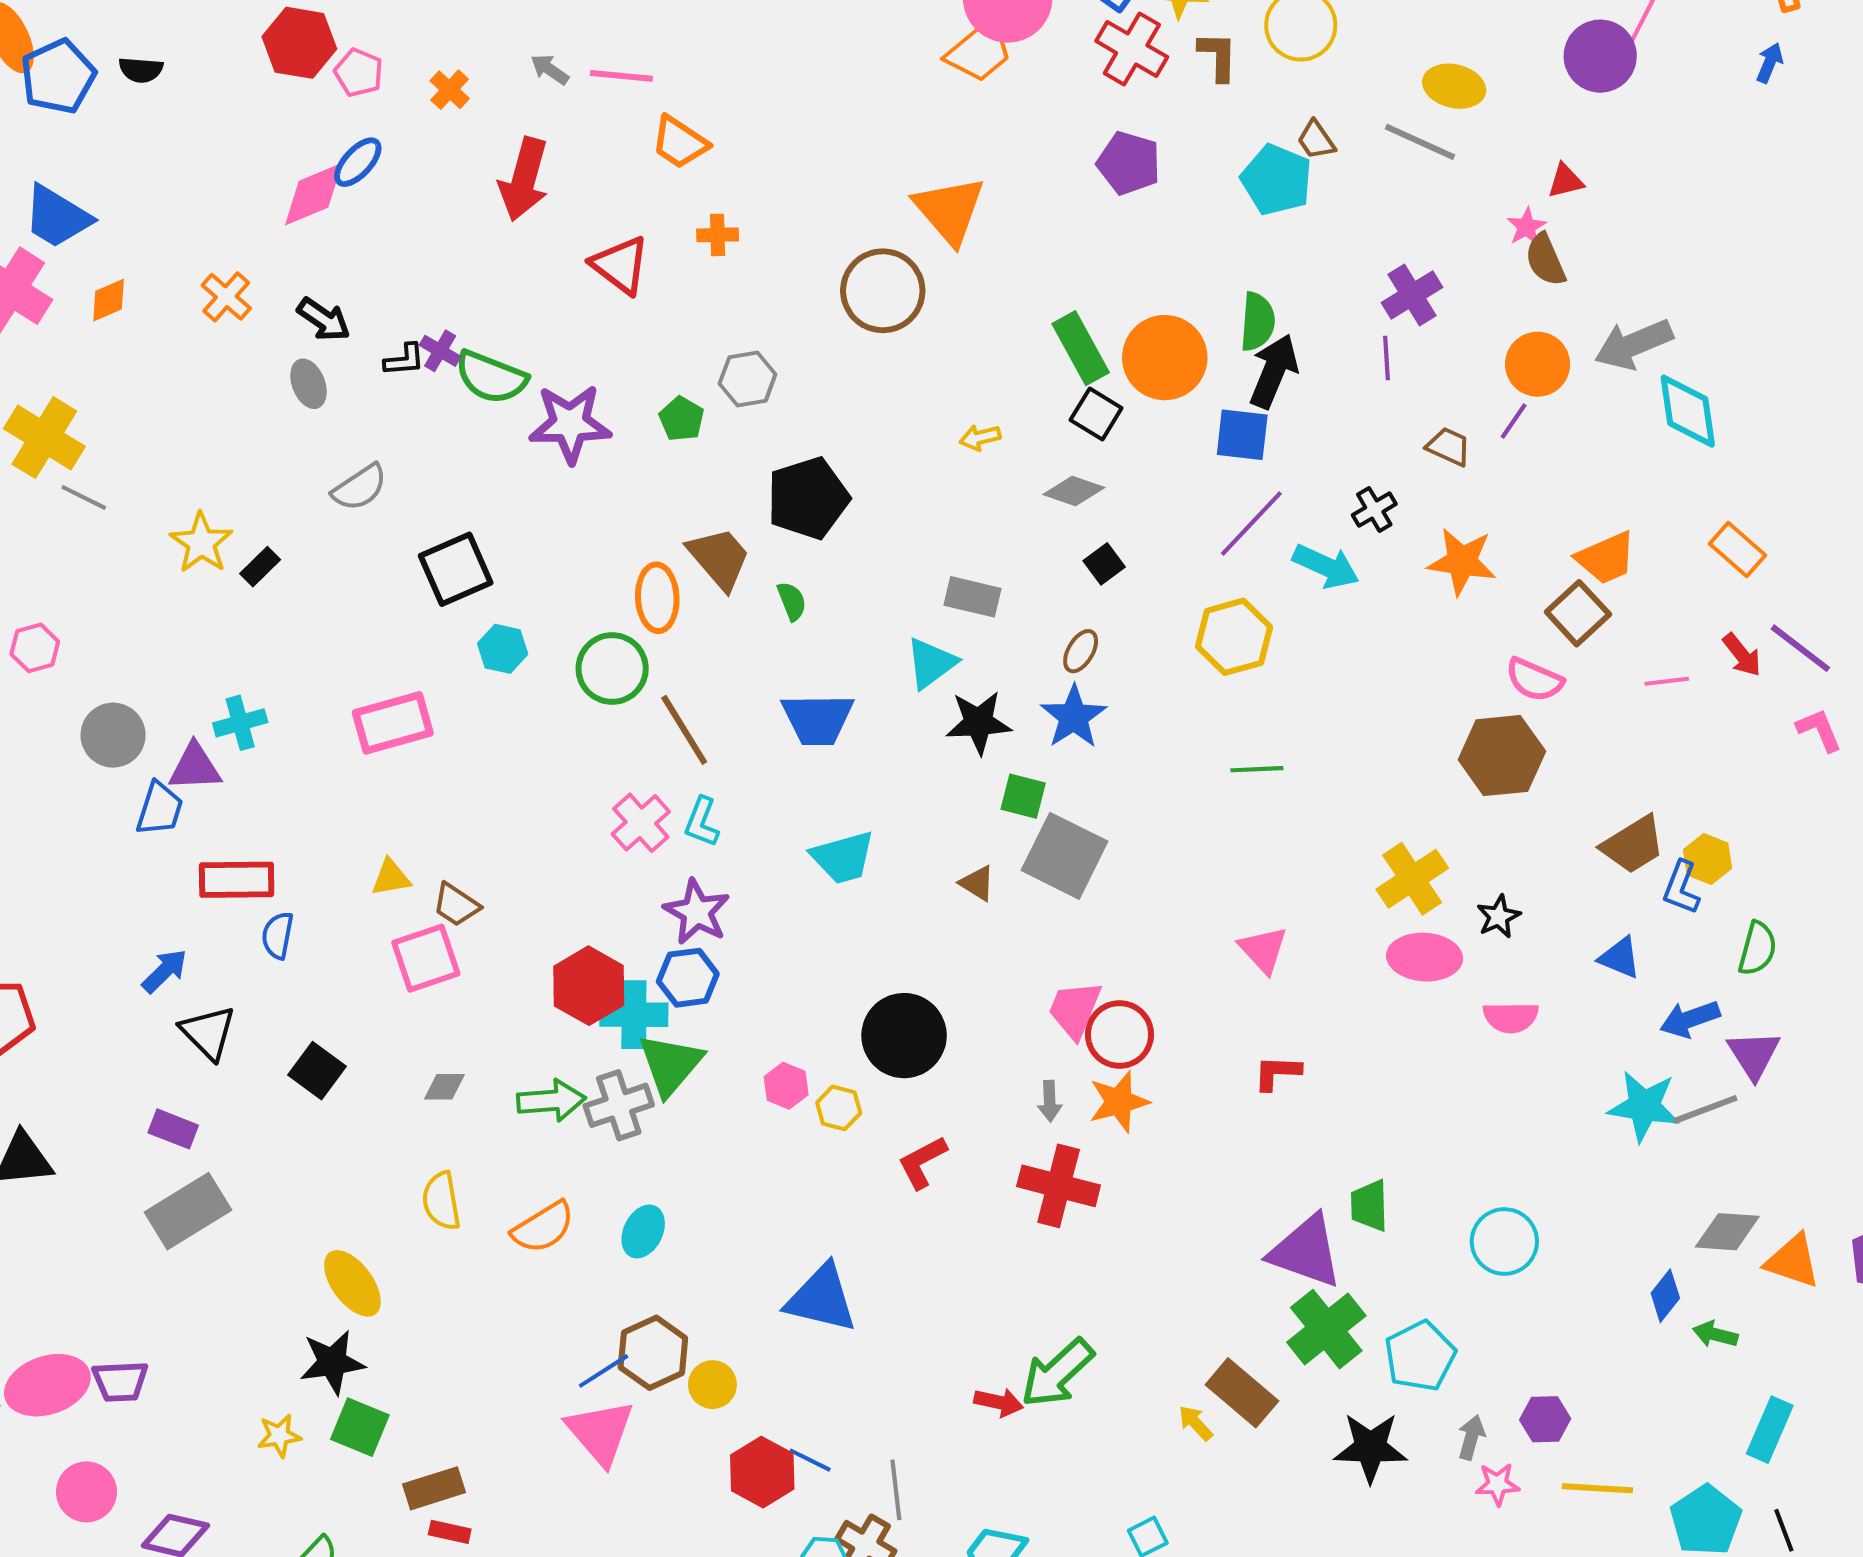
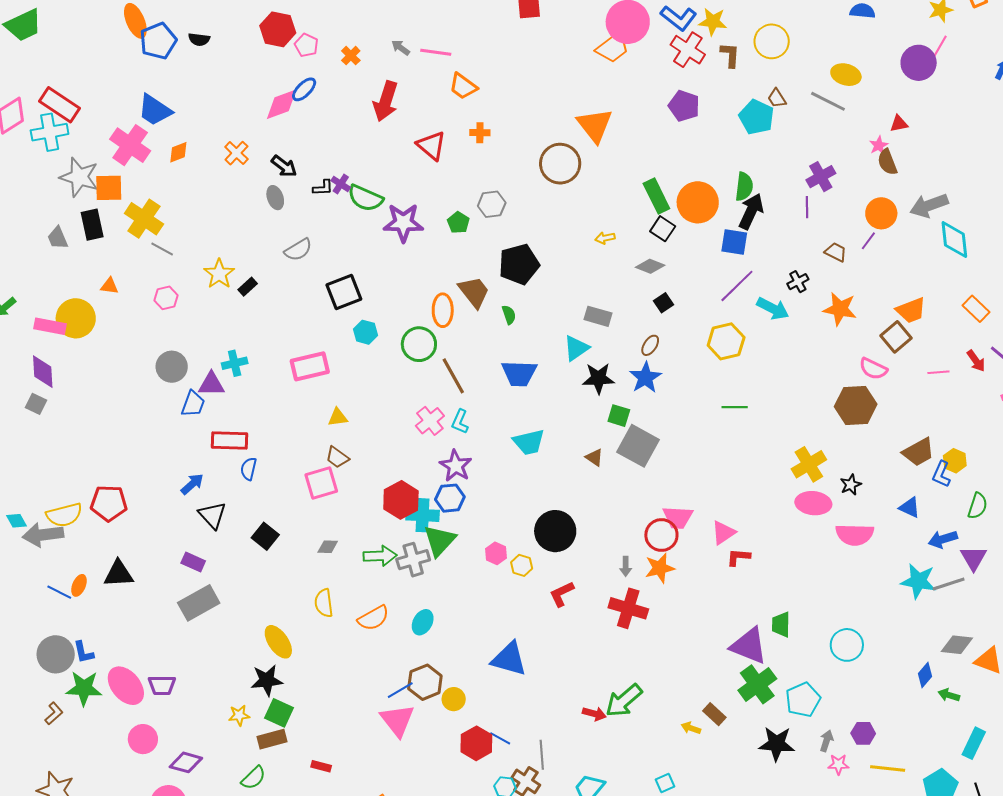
pink hexagon: (35, 648) -> (166, 298), moved
yellow triangle: (391, 878) -> (338, 417), moved
pink triangle: (1263, 950) -> (723, 533), moved, turned 36
pink trapezoid: (1075, 1010) -> (678, 517), moved, turned -112
pink semicircle: (1511, 1017) -> (855, 535), size x1.4
pink ellipse: (47, 1385) -> (126, 686), turned 66
brown rectangle: (1242, 1393) -> (714, 714), size x0.7
yellow arrow: (1196, 1423) -> (691, 728), turned -30
brown rectangle: (434, 1488) -> (272, 739), moved

